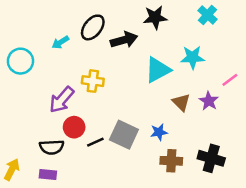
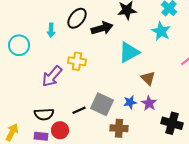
cyan arrow: (60, 42) -> (51, 30), turned -56
cyan star: (193, 57) -> (161, 31), moved, turned 30
purple star: (209, 101) -> (149, 103), moved
red circle: (74, 127) -> (60, 130), moved
brown cross: (171, 161) -> (119, 128), moved

